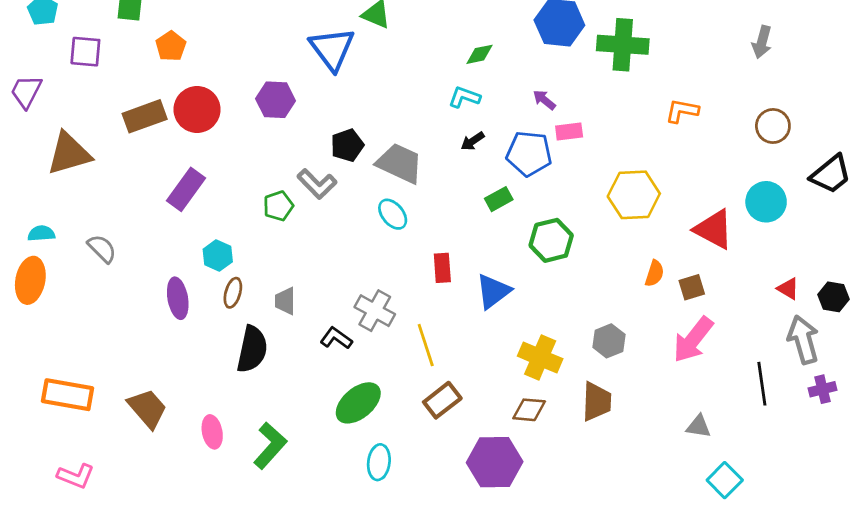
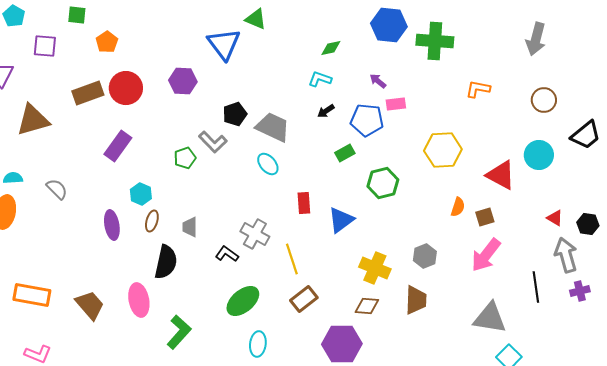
gray arrow: (762, 42) -> (536, 39), size x1.4
gray triangle: (699, 426) -> (490, 318), size x1.8
pink ellipse: (212, 432) -> (139, 300), moved, size x1.4

